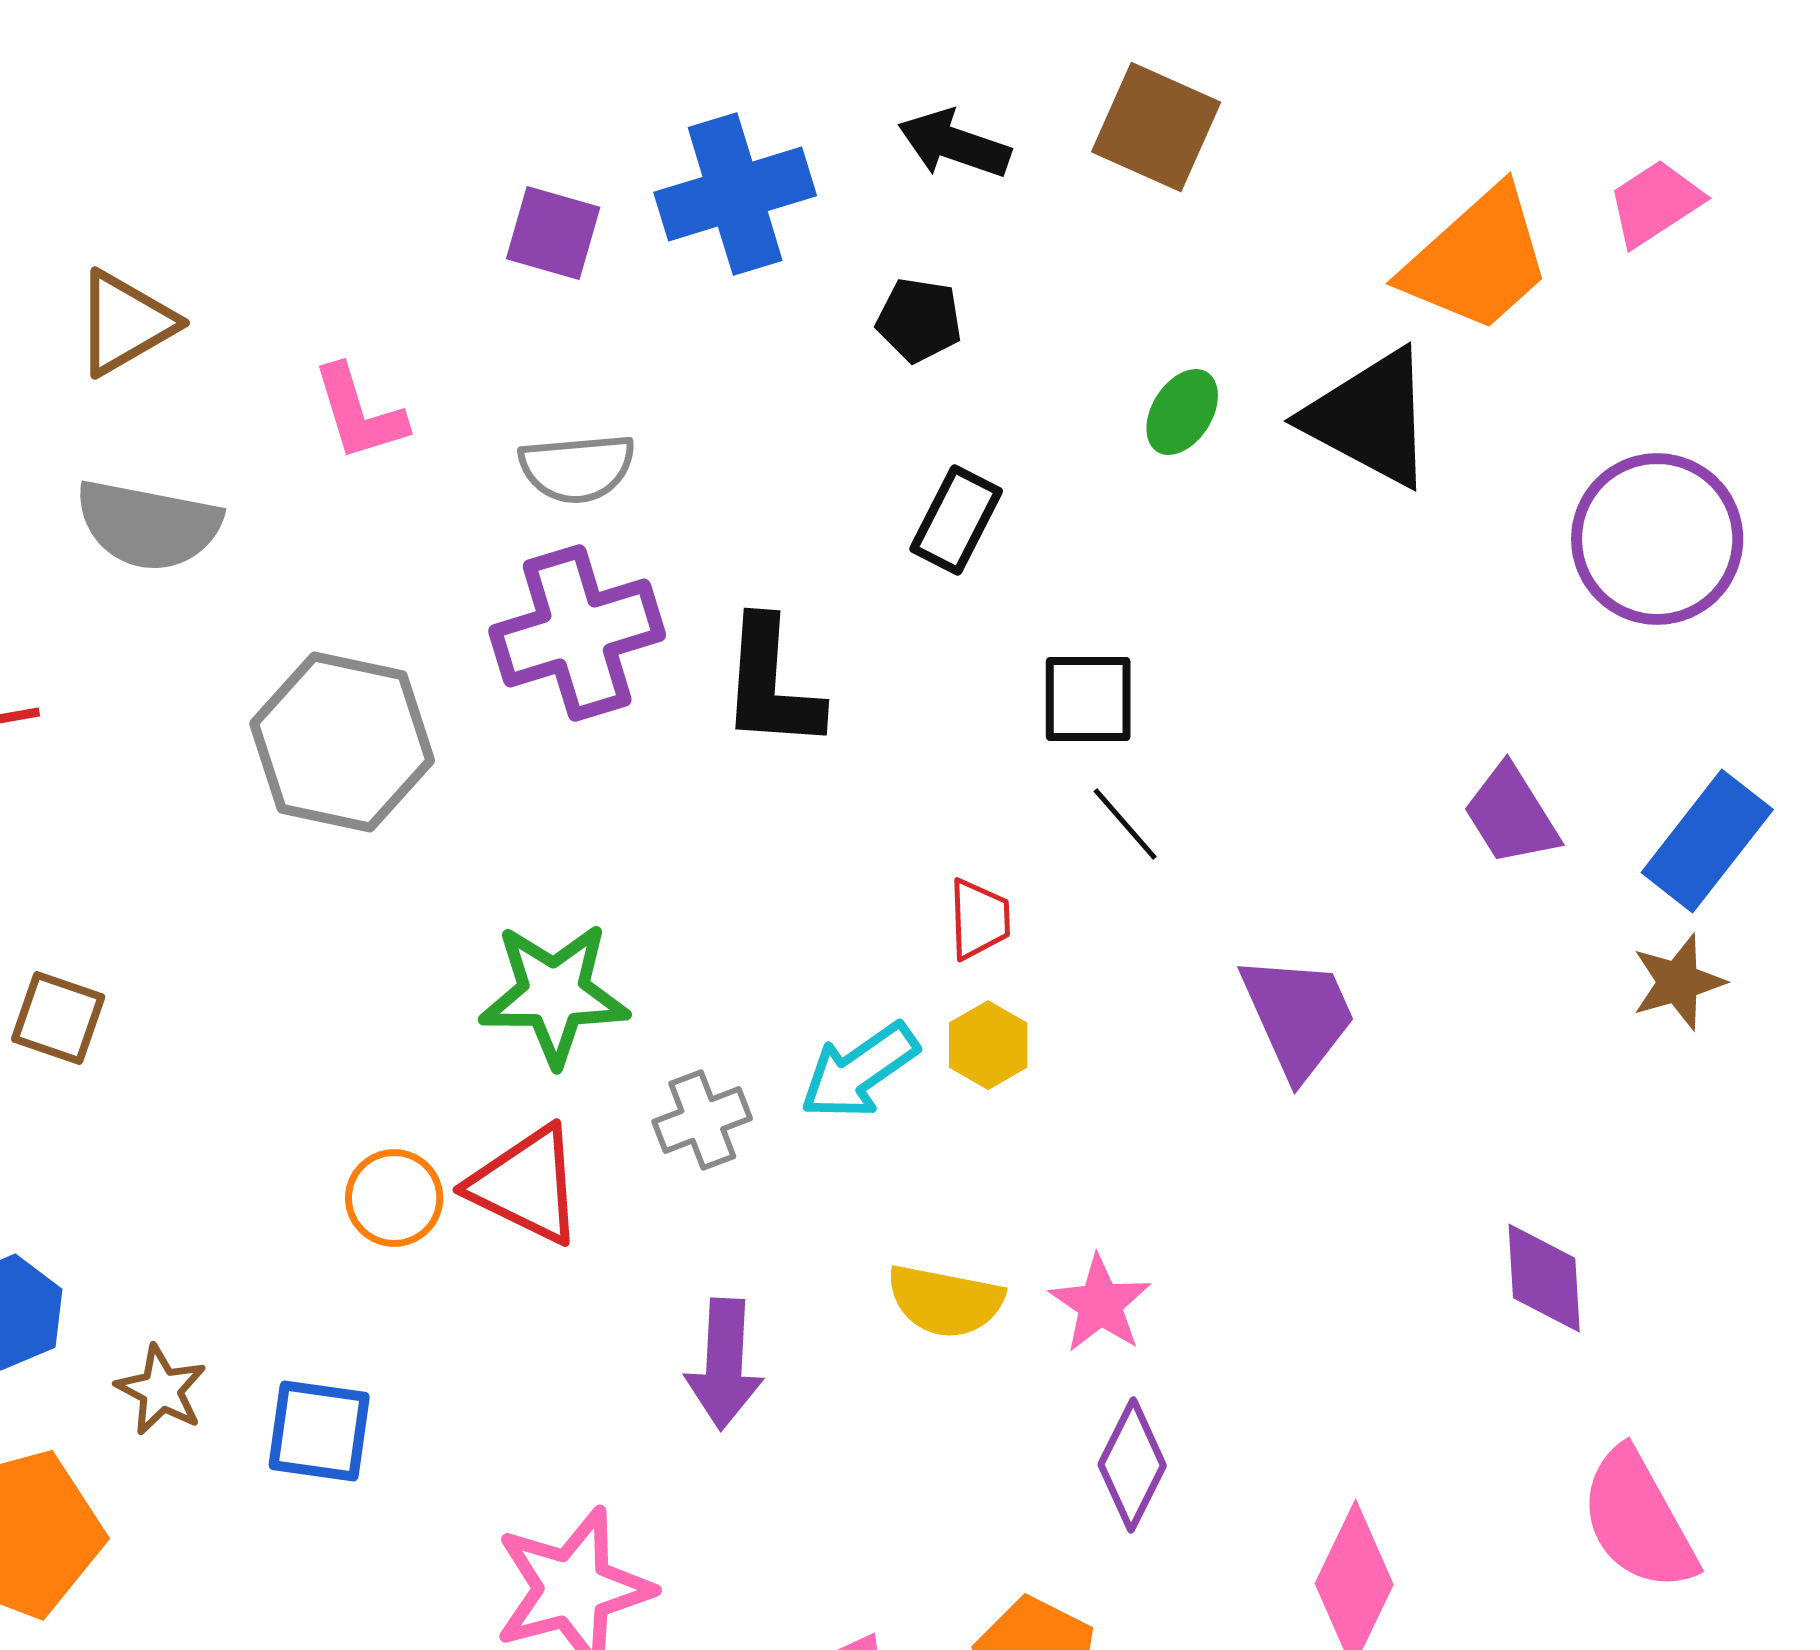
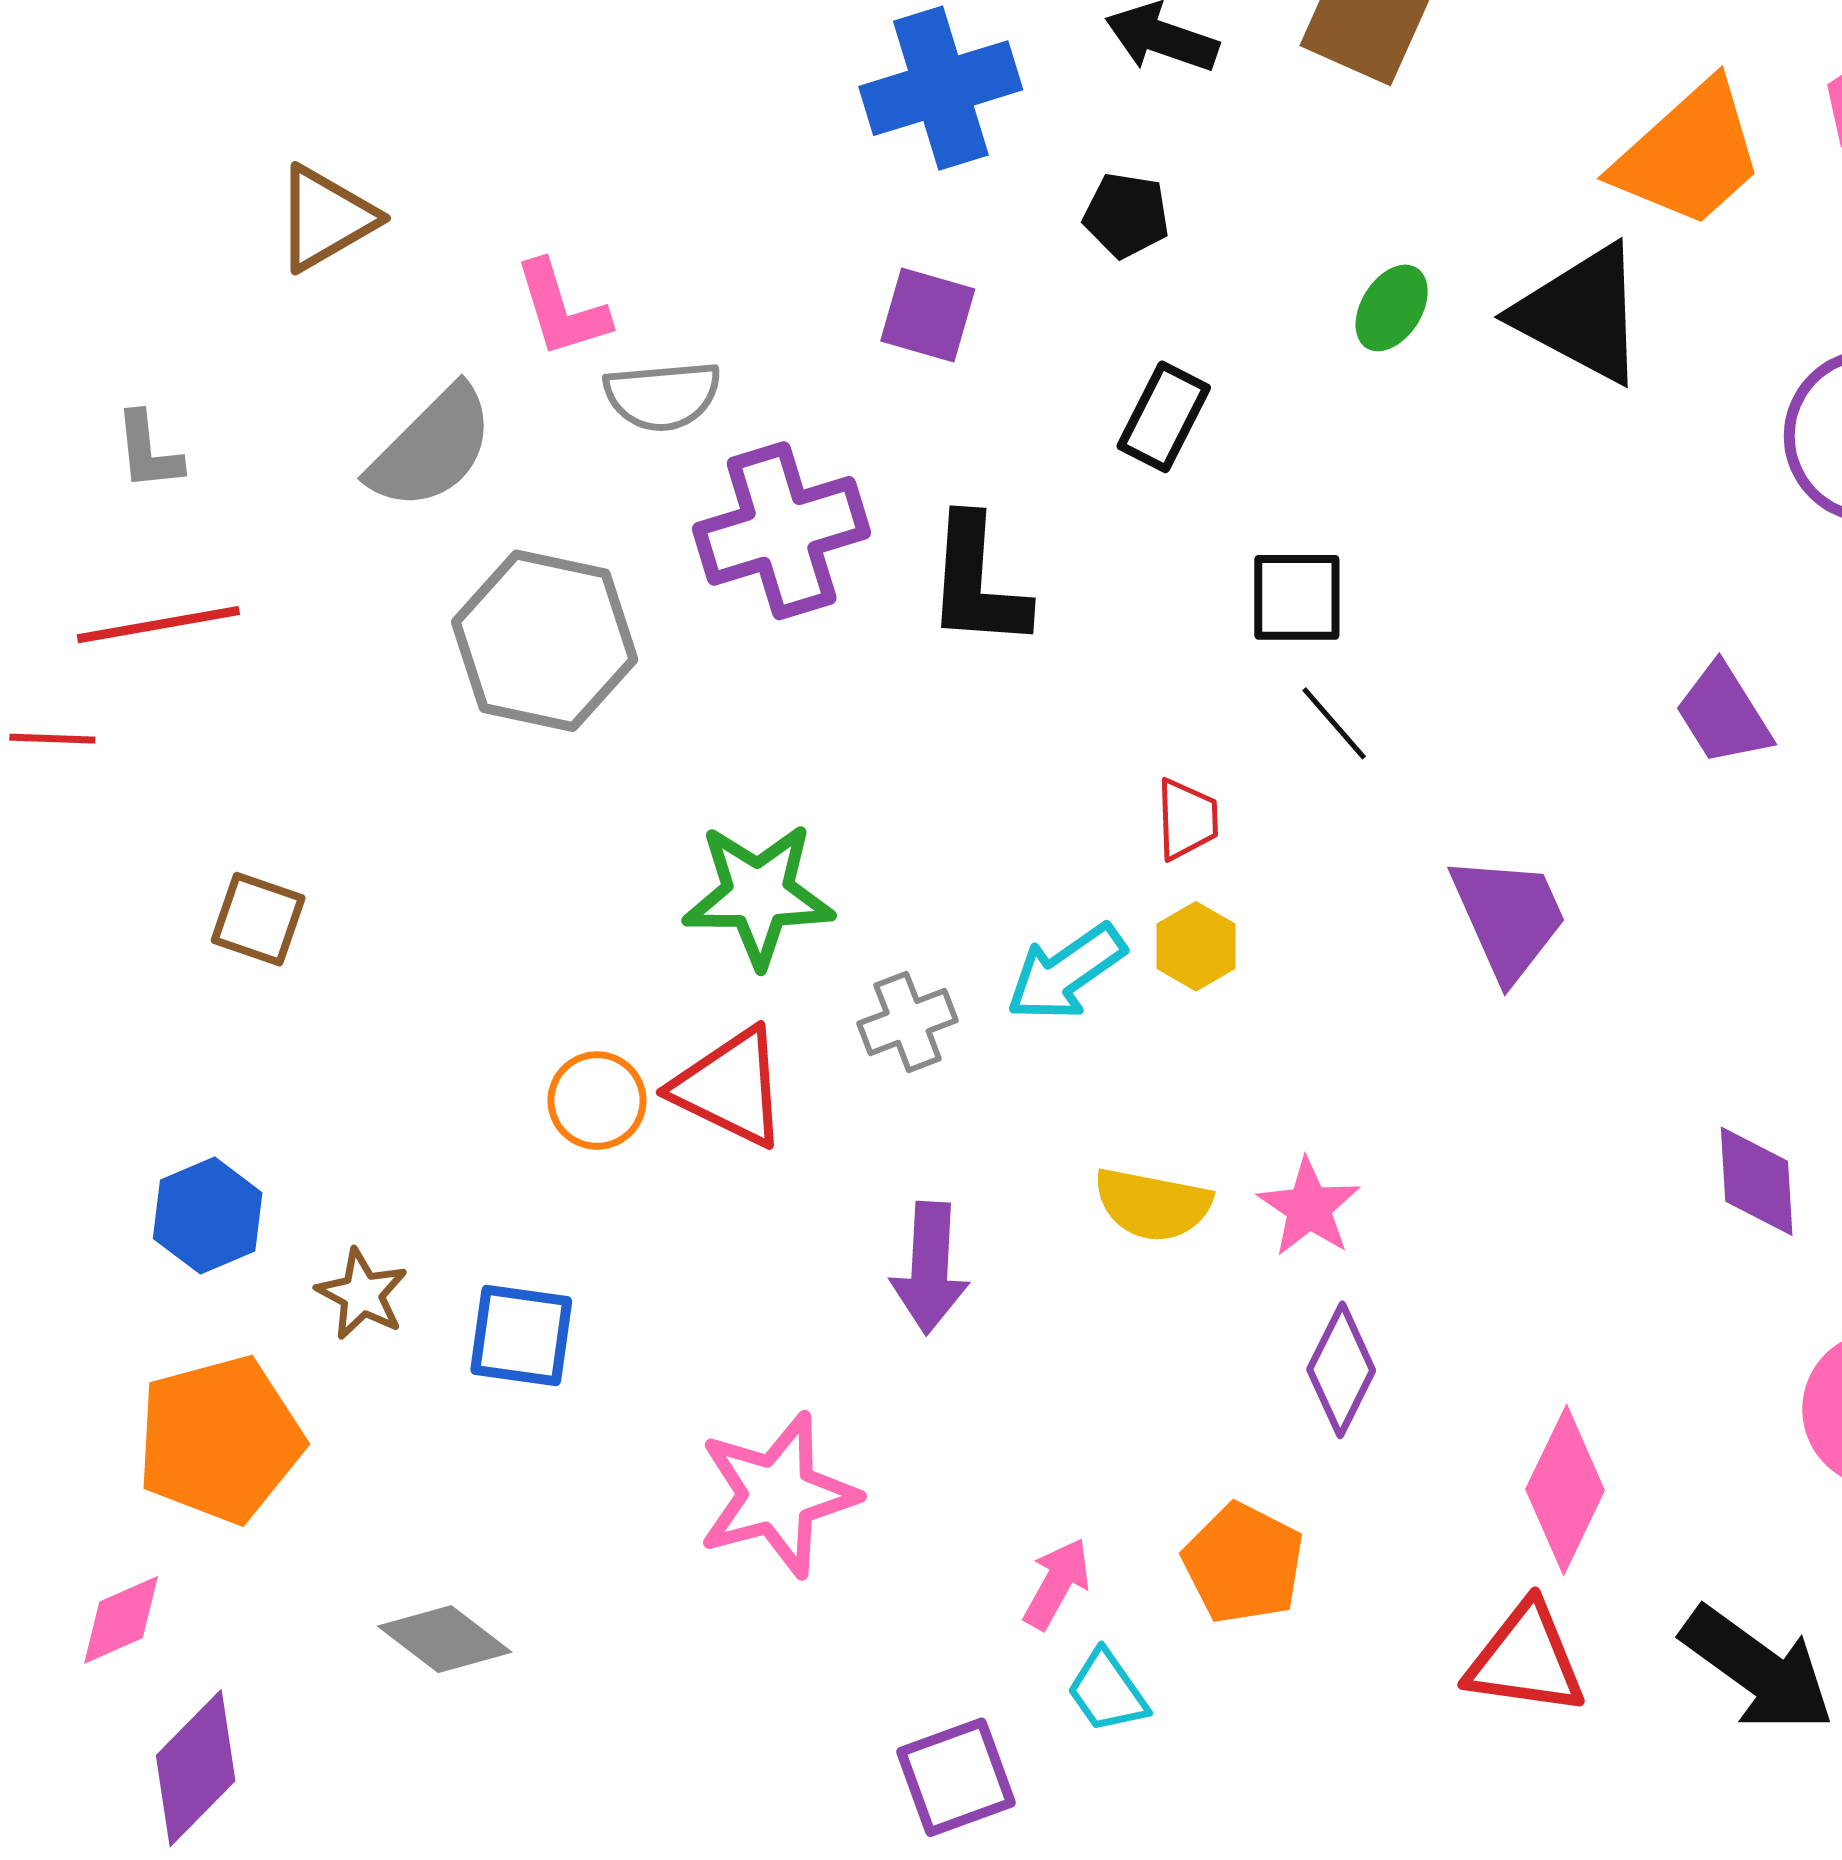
purple square: (553, 233) -> (928, 315), moved
gray semicircle: (577, 468) -> (663, 396), moved
gray semicircle: (148, 525) -> (432, 448), moved, turned -56

